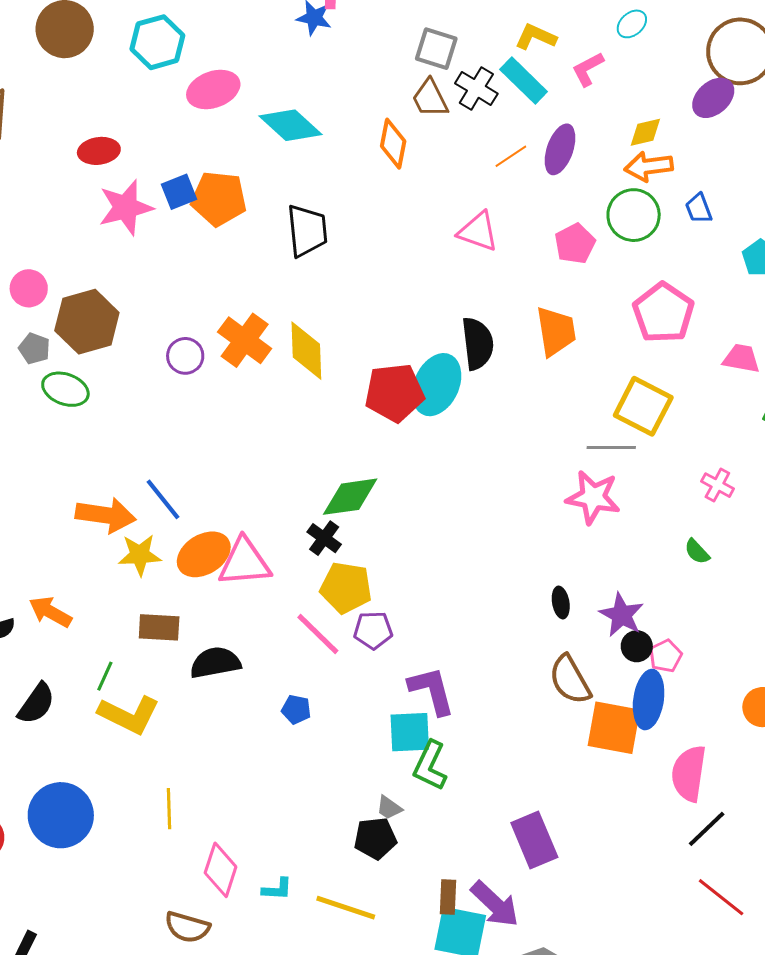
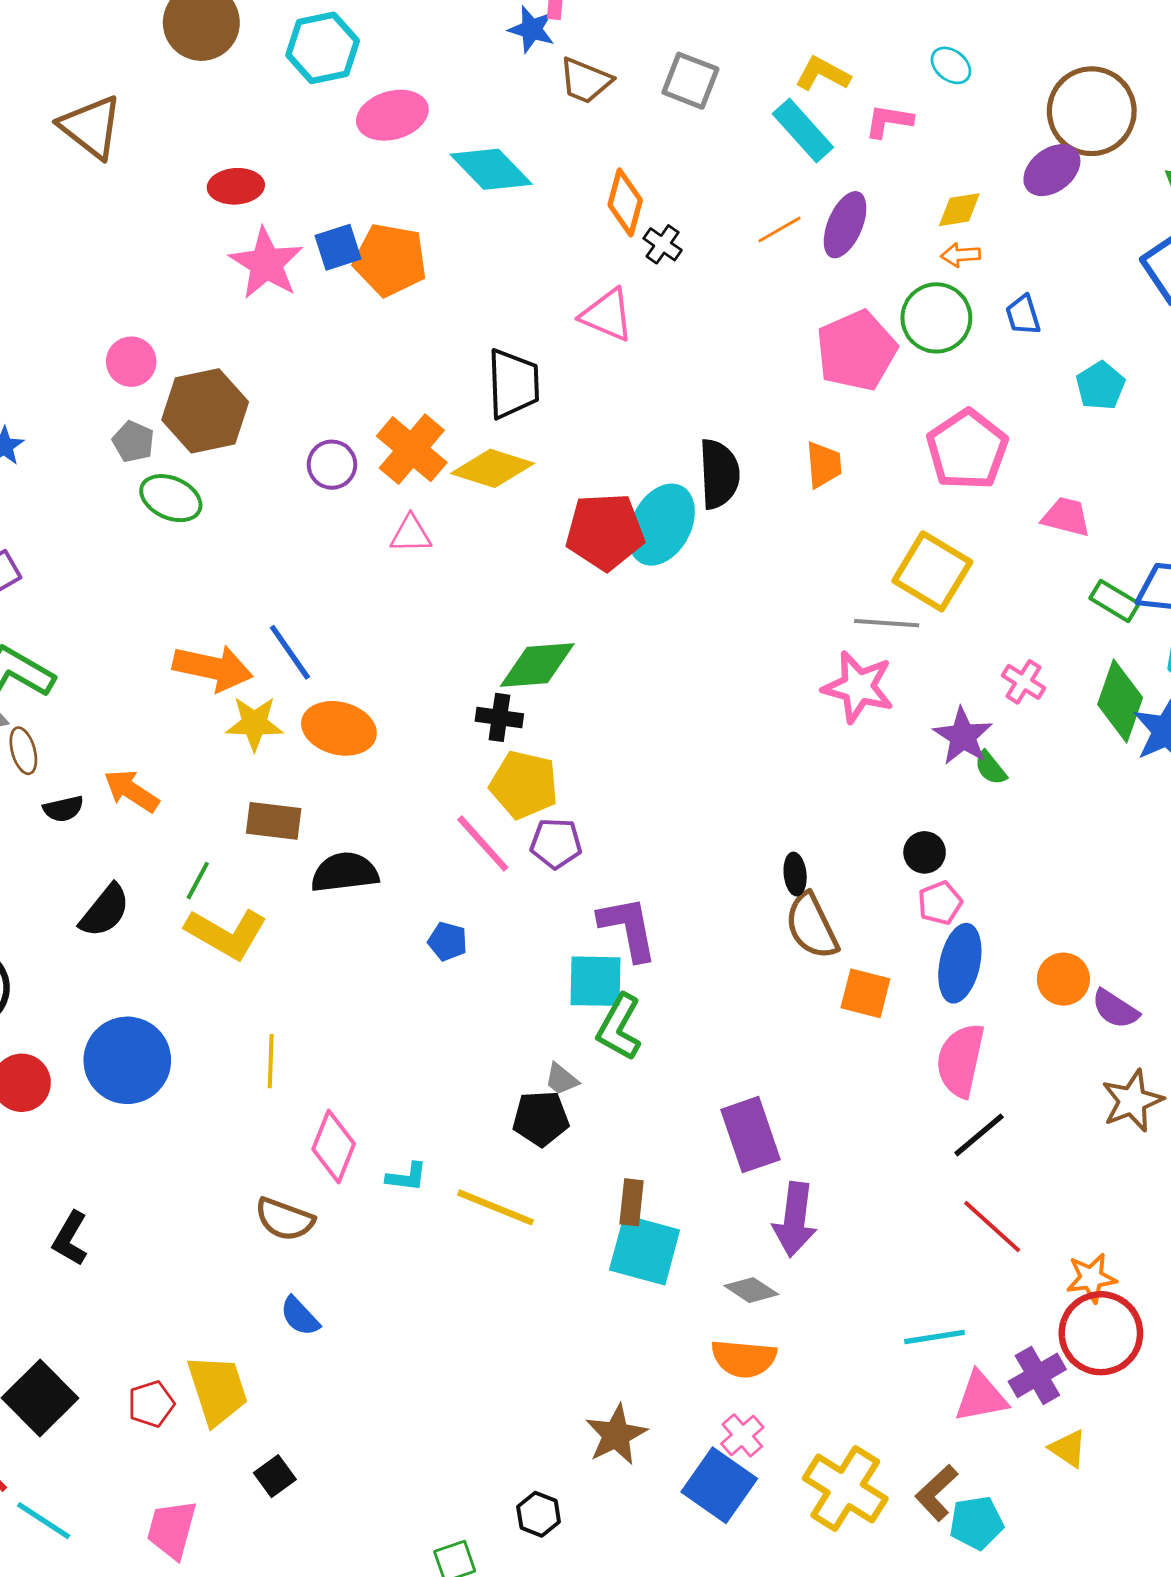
cyan ellipse: (632, 24) -> (951, 65), turned 76
pink L-shape: (588, 69) -> (889, 121), turned 33
black cross: (476, 88) -> (663, 244), moved, size x0.7
brown trapezoid: (430, 98) -> (585, 81), moved, turned -45
orange arrow: (649, 166) -> (961, 255), size x0.6
pink star: (126, 208) -> (266, 263), turned -30
black trapezoid: (307, 231) -> (513, 384), moved
pink triangle: (478, 232) -> (607, 315), moved
pink pentagon: (575, 244) -> (856, 351), size x1.5
orange trapezoid: (556, 331) -> (824, 465), size x0.7
yellow diamond: (306, 351) -> (492, 468), turned -74
black cross: (324, 538) -> (499, 717), turned -32
orange ellipse: (204, 554) -> (339, 728), turned 42
pink triangle: (245, 562) -> (411, 534), moved, size x0.6
black ellipse: (561, 602) -> (795, 874), moved
purple star: (621, 615) -> (963, 736), moved
black circle: (637, 646) -> (925, 852), moved
blue ellipse: (649, 700) -> (960, 963), moved
orange square: (614, 728) -> (865, 993), size x0.7
purple arrow: (495, 904) -> (795, 1220), moved, turned 50

